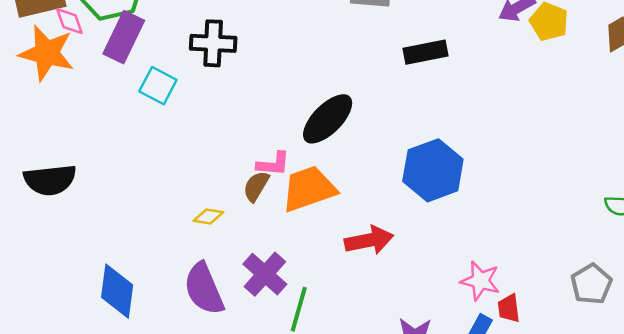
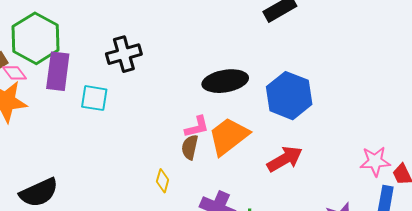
black ellipse: (328, 119) -> (225, 81), turned 54
blue hexagon: (433, 170) -> (289, 96), moved
yellow diamond: (208, 217) -> (163, 181), turned -65

